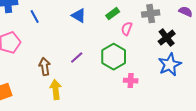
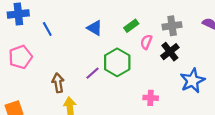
black cross: (167, 38) -> (170, 52), moved
green hexagon: (114, 57) -> (117, 62), moved

